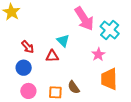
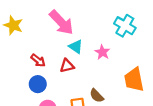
pink arrow: (84, 19) -> (61, 23), moved
pink star: (98, 54) -> (102, 52), moved

